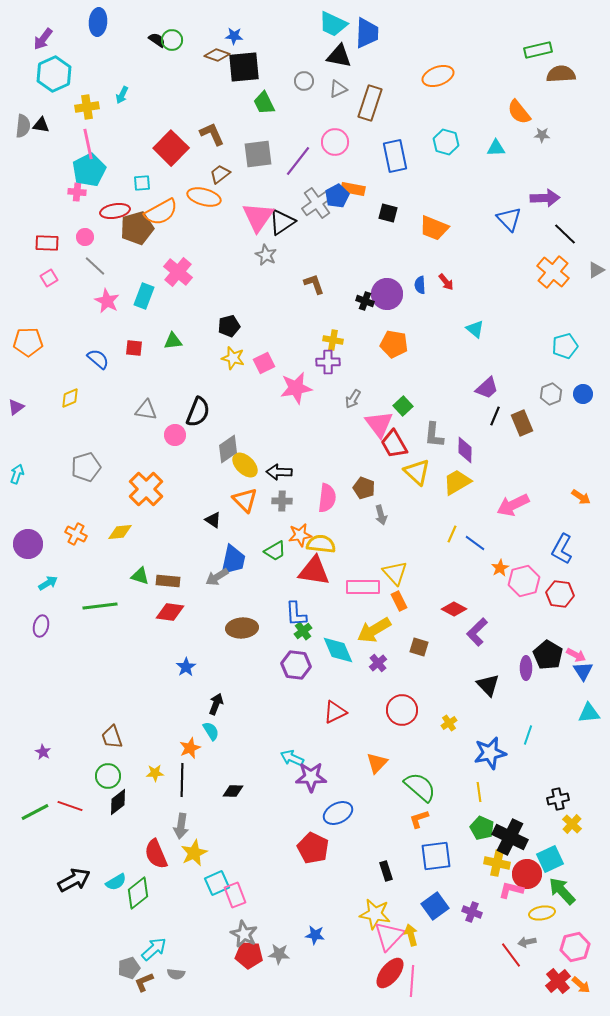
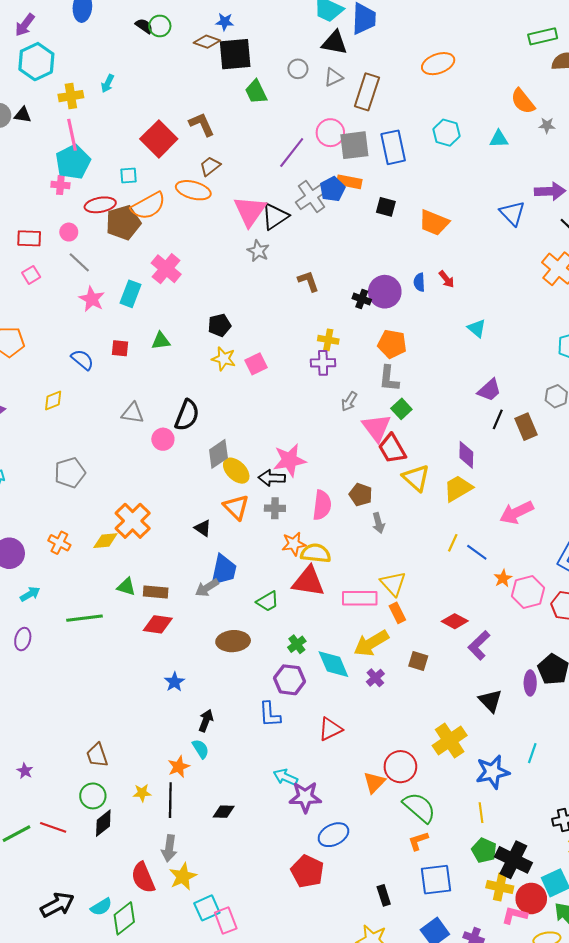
gray square: (258, 154) -> (354, 145), moved
pink star: (296, 388) -> (290, 460), moved
gray L-shape: (434, 435) -> (389, 379), moved
orange cross: (146, 489) -> (133, 521), moved
green trapezoid: (275, 551) -> (268, 601), moved
blue L-shape: (296, 614) -> (270, 714), moved
red circle: (402, 710) -> (400, 767), moved
yellow cross: (449, 723) -> (450, 741), size x2.0

